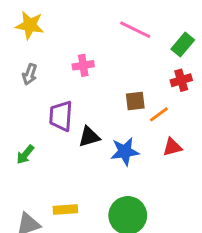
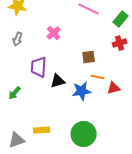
pink cross: (83, 65) -> (54, 33), turned -32
orange line: (159, 114) -> (98, 77), moved, turned 48

